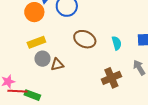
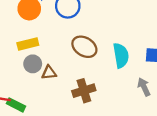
cyan semicircle: (117, 43) -> (121, 55), size x1.5
brown cross: (111, 78) -> (84, 91), moved

